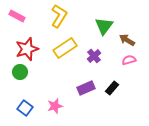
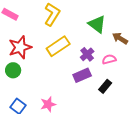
green triangle: (104, 26) -> (97, 24), turned -30
pink semicircle: (129, 60) -> (109, 59), moved
purple rectangle: (86, 88) -> (82, 75), moved

